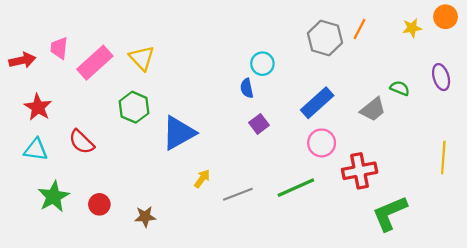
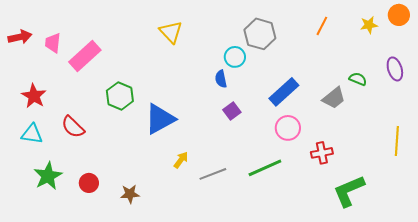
gray hexagon: (325, 38) -> (260, 34), moved
yellow triangle: (142, 58) -> (171, 32), moved
red arrow: (22, 60) -> (20, 37), moved
red cross: (360, 171) -> (322, 153), size x0.7

